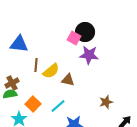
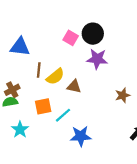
pink square: (74, 38) -> (71, 38), moved
brown star: (106, 102) -> (123, 95), moved
orange square: (33, 104) -> (43, 106), moved, turned 35

